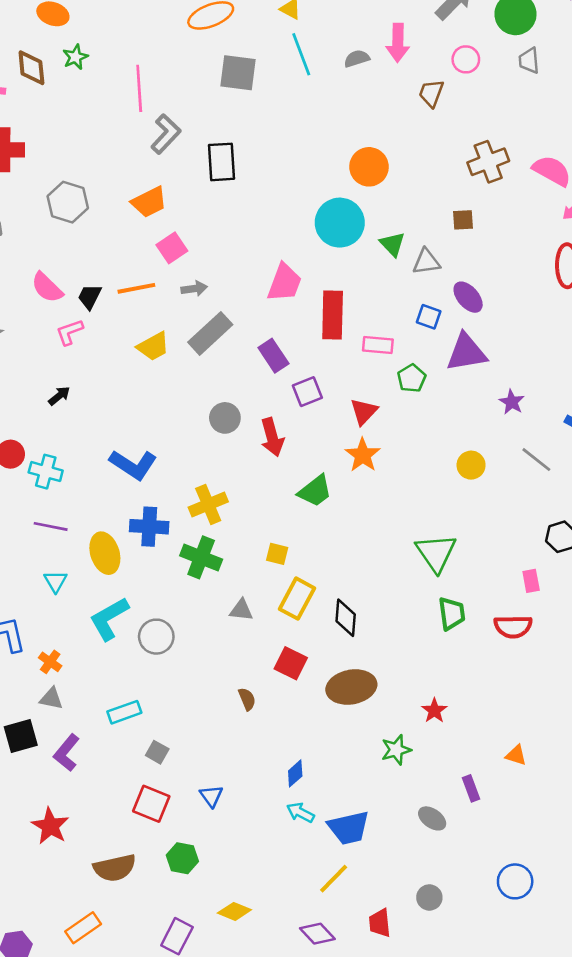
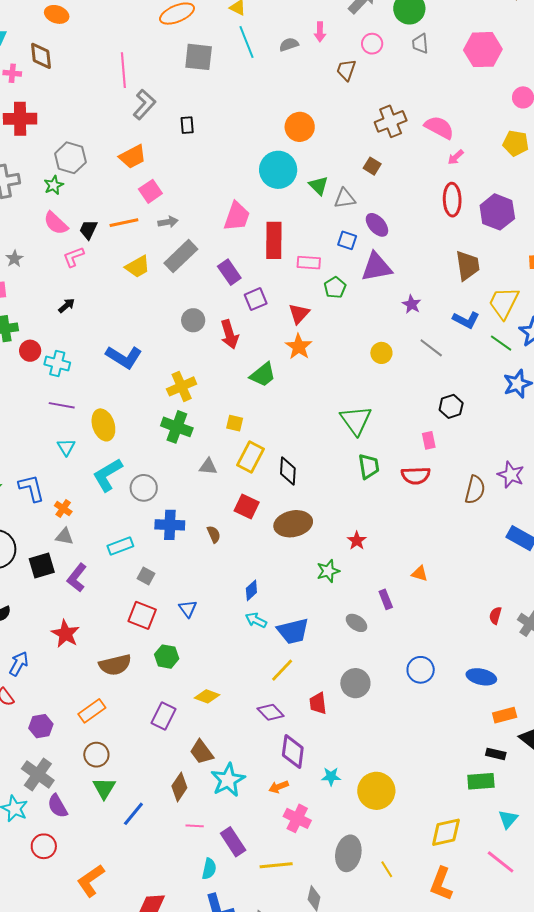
pink arrow: (398, 43) -> (320, 32), size x0.7
green star: (75, 57) -> (54, 185), moved
black rectangle: (221, 162) -> (187, 125), size x0.6
brown square: (463, 220) -> (372, 166), turned 36
blue cross: (149, 527) -> (170, 525), moved
gray circle: (429, 897) -> (355, 683), size x1.5

